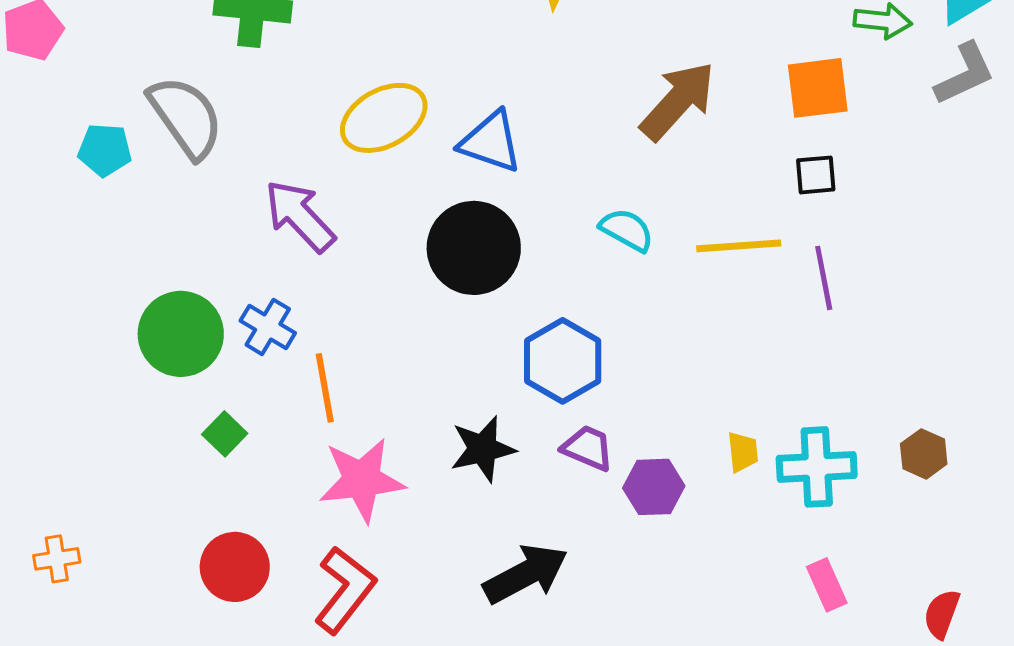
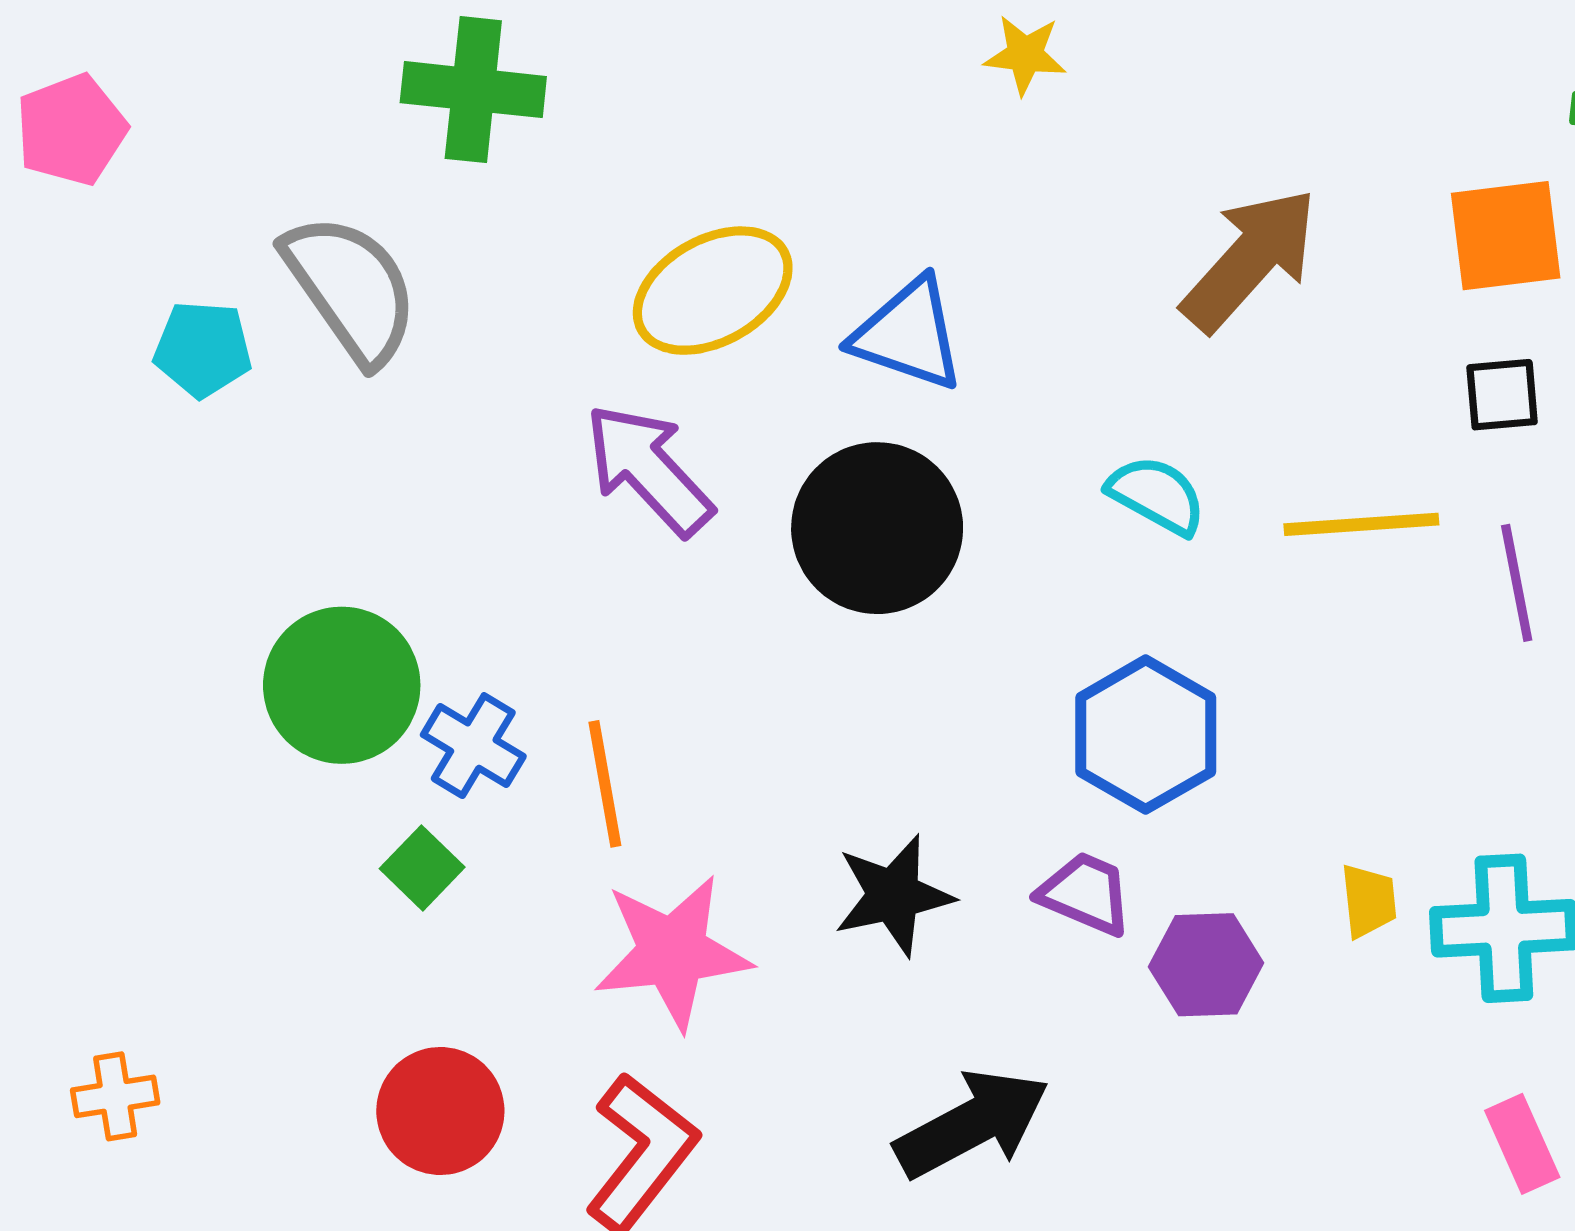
purple arrow: (300, 216) -> (649, 470), moved
blue cross: (268, 327) -> (473, 746), moved
blue hexagon: (563, 361) -> (1146, 735), moved

